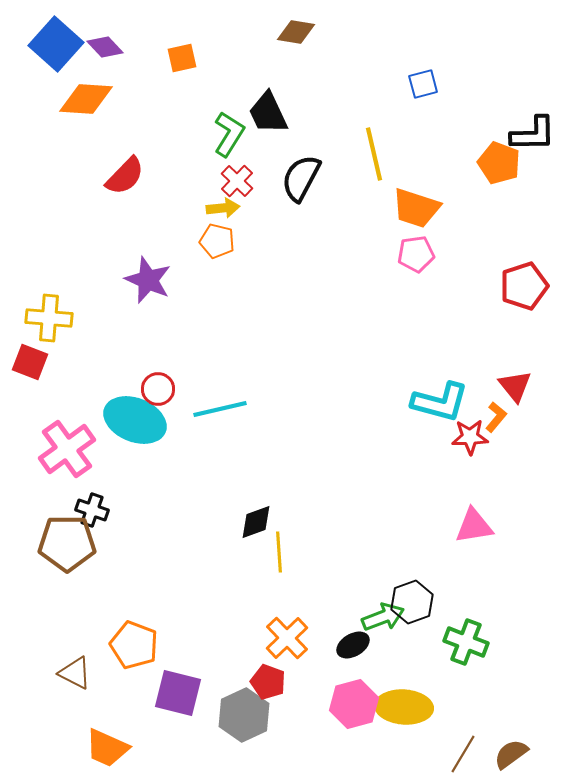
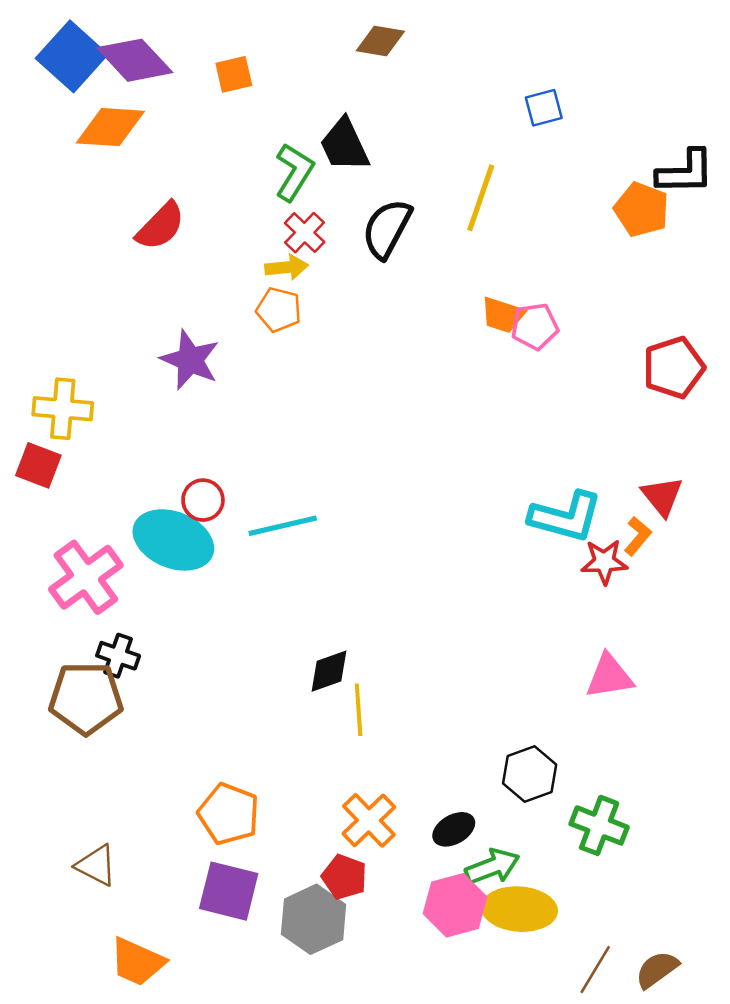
purple diamond: (105, 47) -> (135, 60), size x1.6
yellow line: (374, 154) -> (481, 198), turned 32
orange trapezoid: (416, 208) -> (503, 315), moved, size x0.7
green arrow: (383, 617) -> (492, 867), moved
orange pentagon: (134, 645) -> (229, 814), moved

